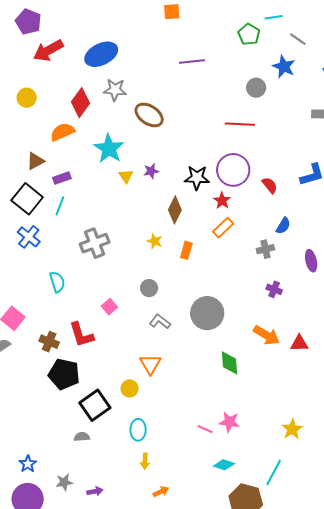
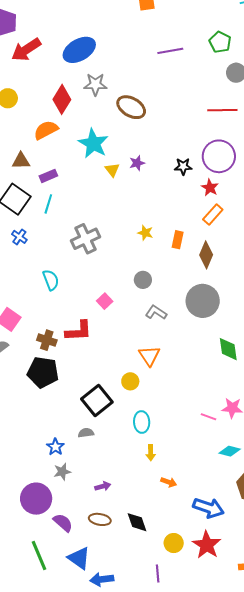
green pentagon: (249, 34) -> (220, 42), moved
brown triangle: (35, 161) -> (21, 161), turned 30
black star: (197, 178) -> (183, 166), size x0.7
brown diamond: (175, 210) -> (206, 255), moved
blue cross: (29, 237) -> (19, 237), size x0.7
red L-shape: (81, 335) -> (79, 331), turned -72
black pentagon: (64, 374) -> (43, 372), moved
blue star: (28, 464) -> (55, 447), moved
gray star: (64, 482) -> (62, 472), moved
orange arrow: (161, 492) -> (169, 482), turned 49

